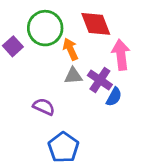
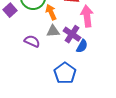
purple semicircle: (44, 107) -> (32, 41), moved
blue pentagon: (63, 147) -> (65, 73), moved

